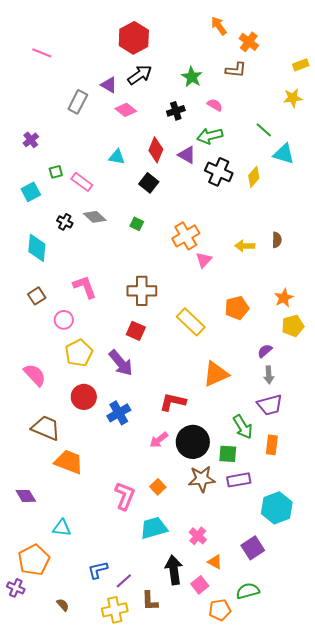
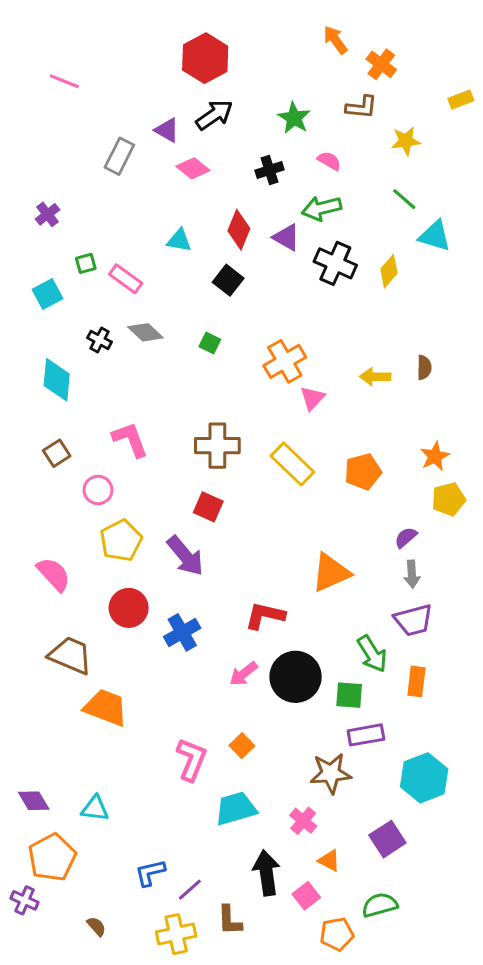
yellow star: (293, 98) -> (406, 141), moved
yellow rectangle: (191, 322) -> (292, 464), moved
brown star: (202, 479) -> (331, 773), moved
purple diamond: (26, 496) -> (34, 801), moved

